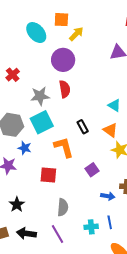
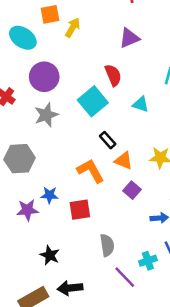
purple circle: (63, 60) -> (44, 77), moved
red semicircle: (65, 89) -> (113, 75), moved
cyan square: (42, 122) -> (93, 101), moved
orange triangle: (110, 130) -> (124, 161), moved
blue star: (25, 148) -> (49, 195), moved
purple line: (57, 234) -> (125, 277), moved

